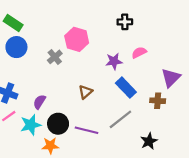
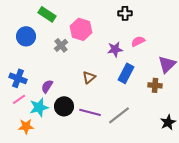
green rectangle: (13, 23) -> (47, 14), moved
blue rectangle: (126, 88) -> (126, 73), turned 72
gray line: (120, 119) -> (119, 115), moved
black star: (149, 141) -> (168, 122), moved
orange star: (50, 146) -> (26, 126), moved

